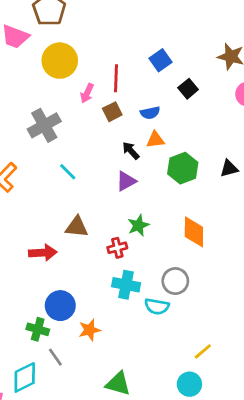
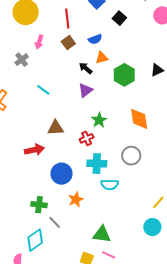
pink arrow: (87, 93) -> (39, 42), moved
gray cross: (44, 125) -> (22, 60), size x0.6
blue circle: (60, 306) -> (62, 174), moved
cyan semicircle: (157, 306) -> (110, 185), moved

